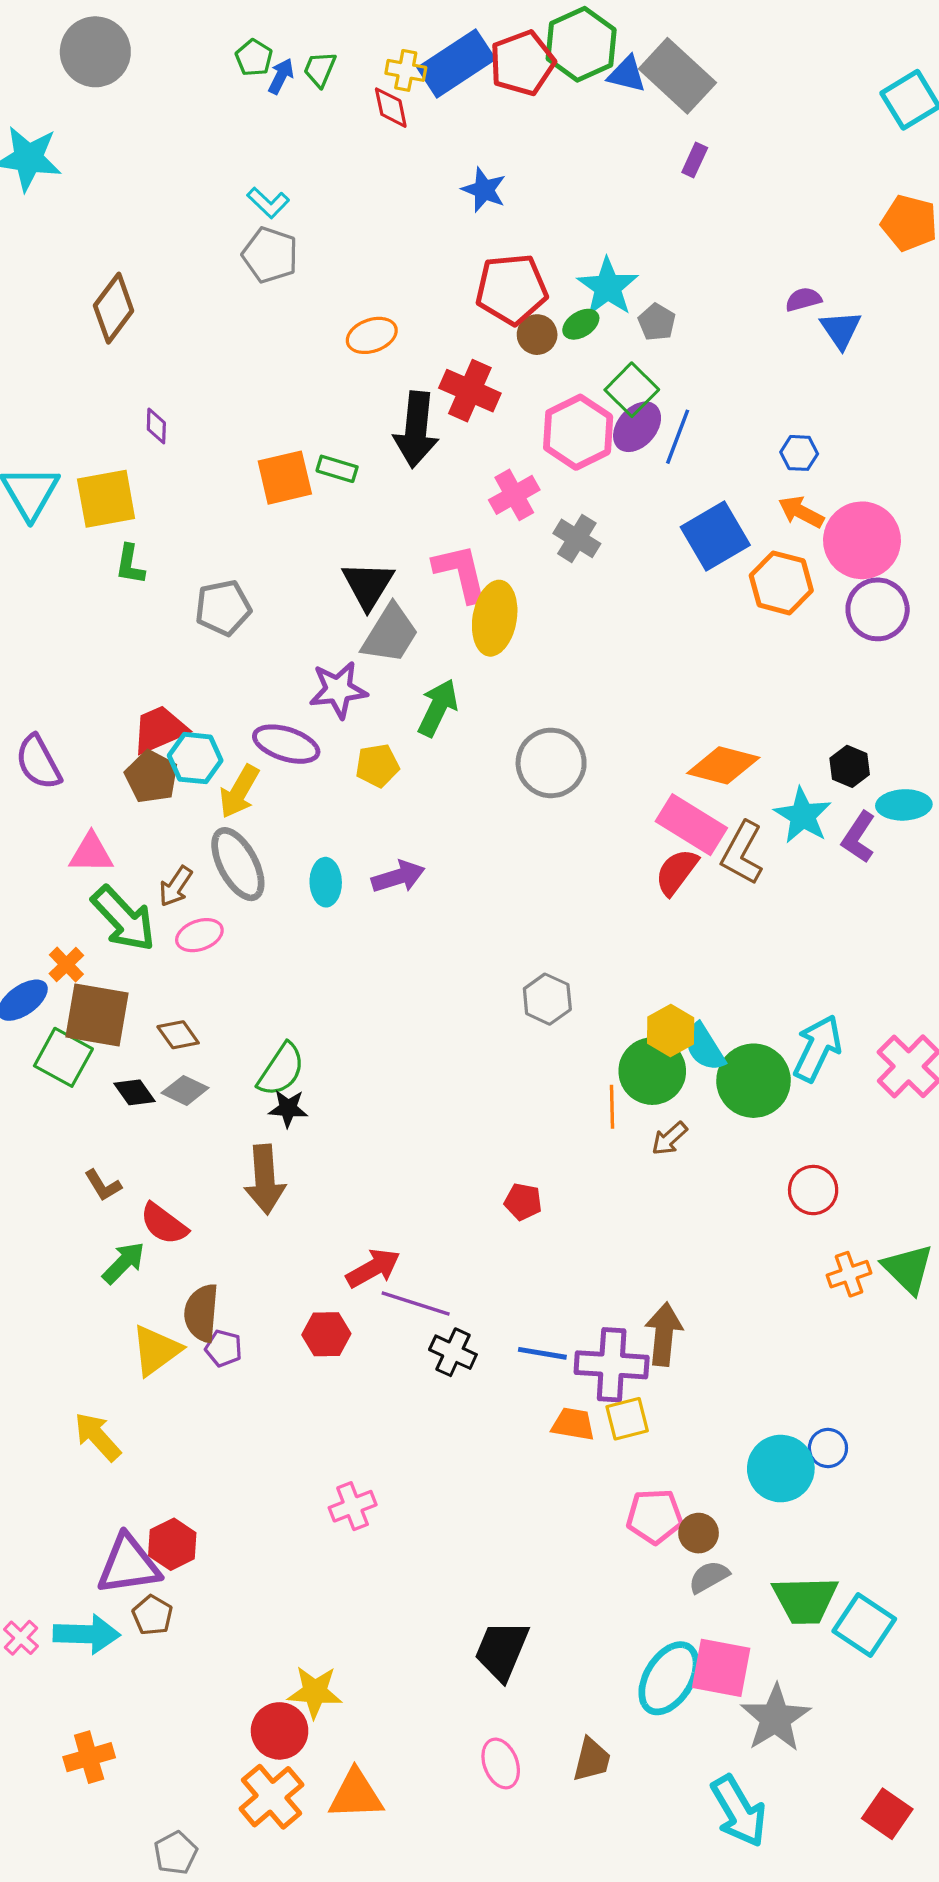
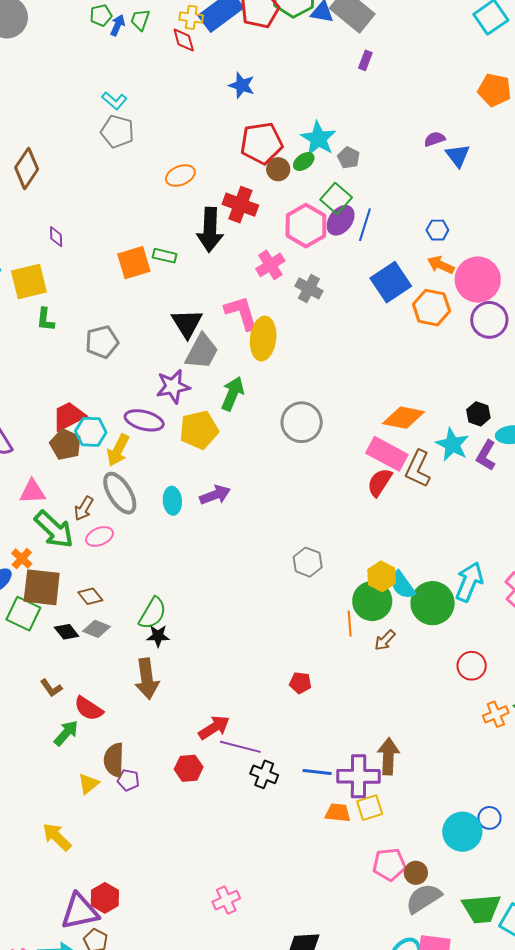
green pentagon: (254, 58) -> (101, 15), turned 30
yellow pentagon: (377, 766) -> (199, 430), size x1.5
yellow triangle: (156, 1350) -> (88, 784), size x0.7
pink cross: (353, 1506) -> (226, 900), moved
gray semicircle: (709, 1577) -> (424, 898), size x1.5

